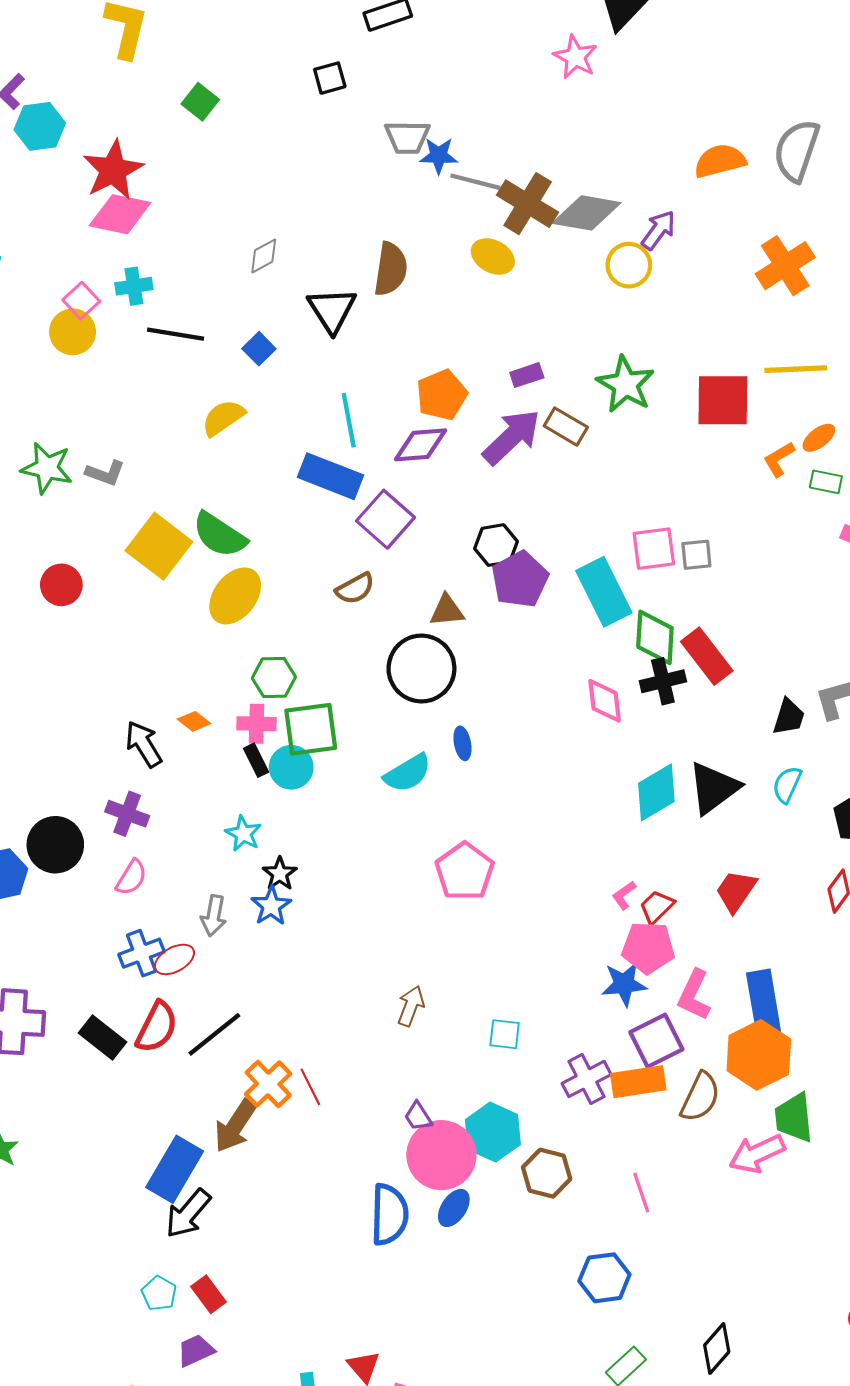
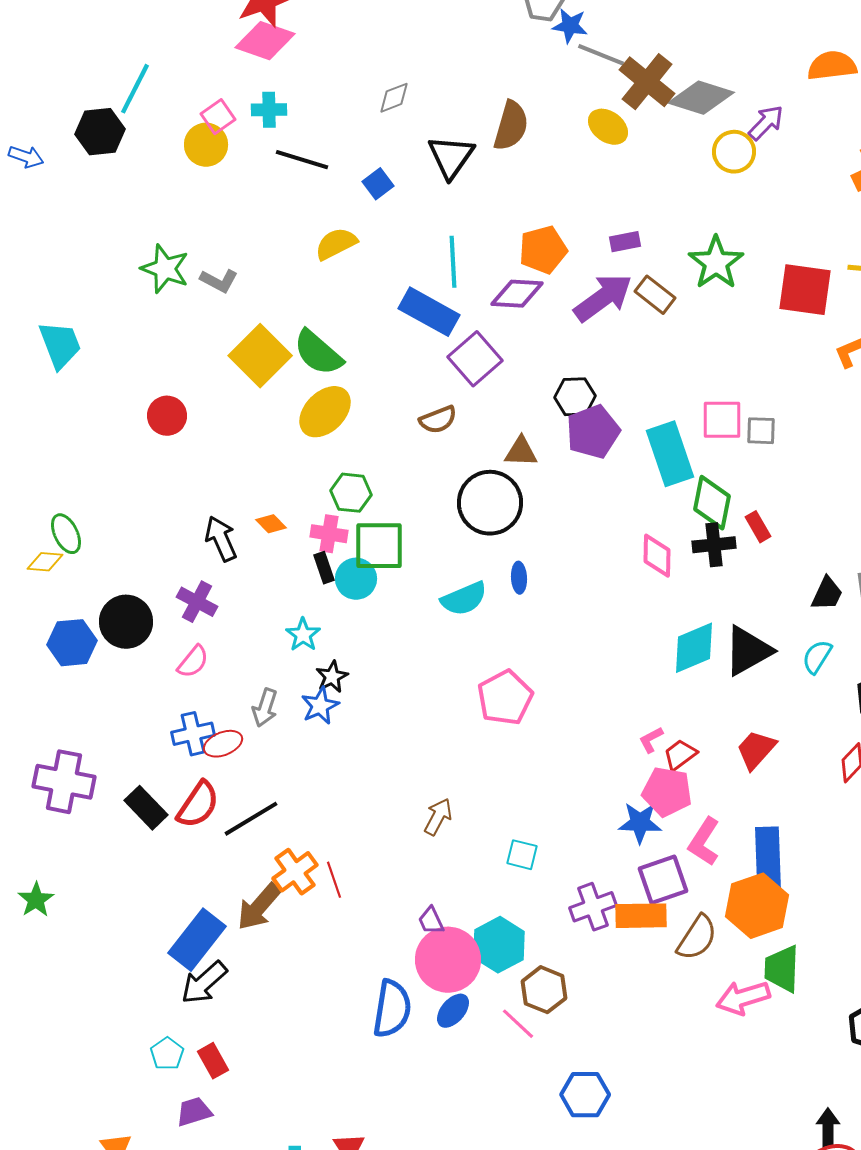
red circle: (61, 585) -> (167, 416), moved
red rectangle: (707, 656) -> (758, 527), size x0.6
pink line: (641, 1193) -> (518, 1024), moved, turned -36

